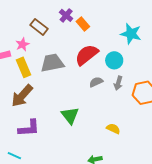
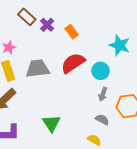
purple cross: (66, 15) -> (47, 25), moved
brown rectangle: (39, 27) -> (27, 17), moved
gray semicircle: (96, 82) -> (102, 120), moved, turned 48

